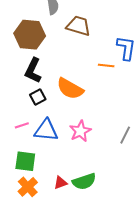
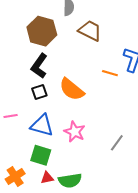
pink line: (22, 125) -> (11, 116), moved
pink star: (80, 131) -> (75, 132), turned -30
green square: (25, 161) -> (41, 155), moved

